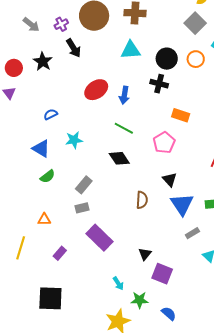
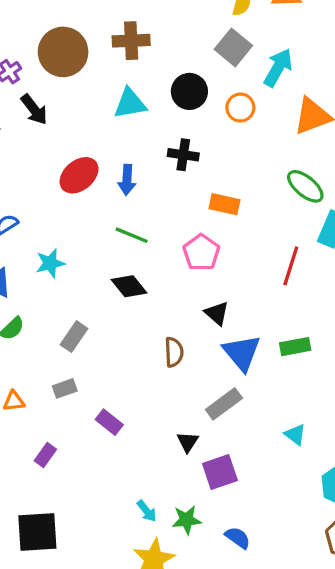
black circle: (167, 59) -> (189, 91), moved
gray rectangle: (82, 208) -> (65, 388), moved
gray rectangle: (192, 233) -> (224, 404), moved, size x1.5
purple rectangle: (100, 238) -> (109, 422), size x0.6
purple square: (162, 274) -> (220, 472), turned -35
cyan arrow: (118, 283) -> (147, 511), moved

